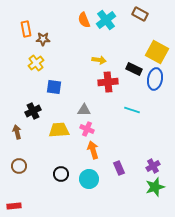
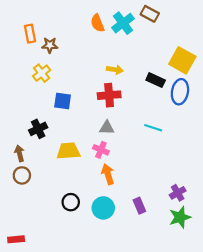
brown rectangle: (140, 14) -> (150, 14), moved
red cross: (108, 82) -> (109, 95), moved
gray triangle: (84, 110) -> (107, 128), moved
brown circle: (19, 166) -> (22, 175), moved
purple rectangle: (119, 168) -> (139, 206), moved

